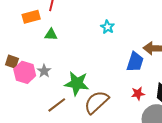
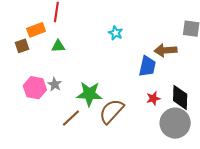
brown square: (12, 62) -> (22, 46), moved, turned -32

